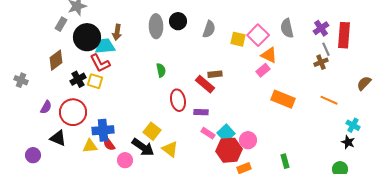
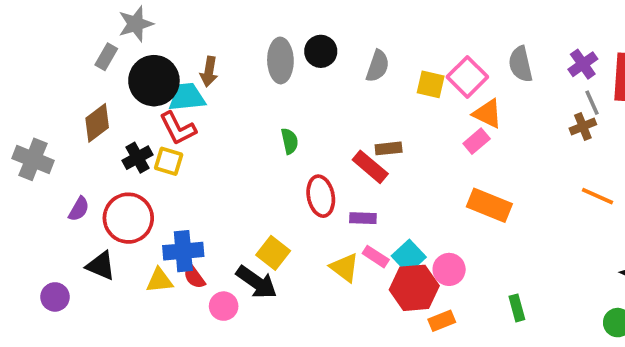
gray cross: (21, 80) -> (33, 159), size x1.5
orange rectangle: (283, 99) -> (489, 205), moved
yellow triangle: (170, 149) -> (345, 268), moved

